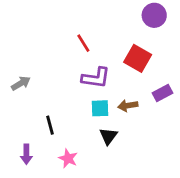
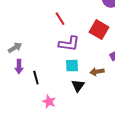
brown arrow: (128, 106) -> (97, 72), moved
purple arrow: (26, 154) -> (19, 67), moved

